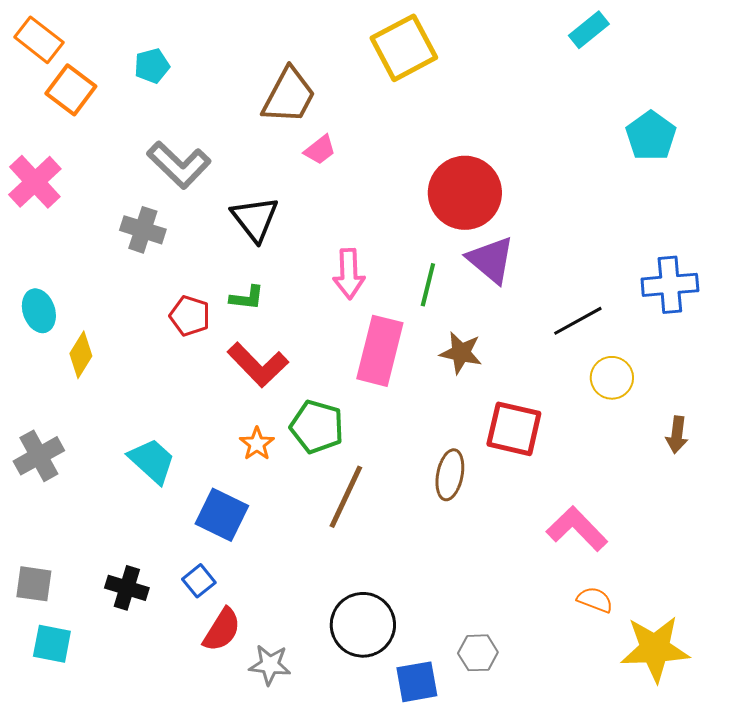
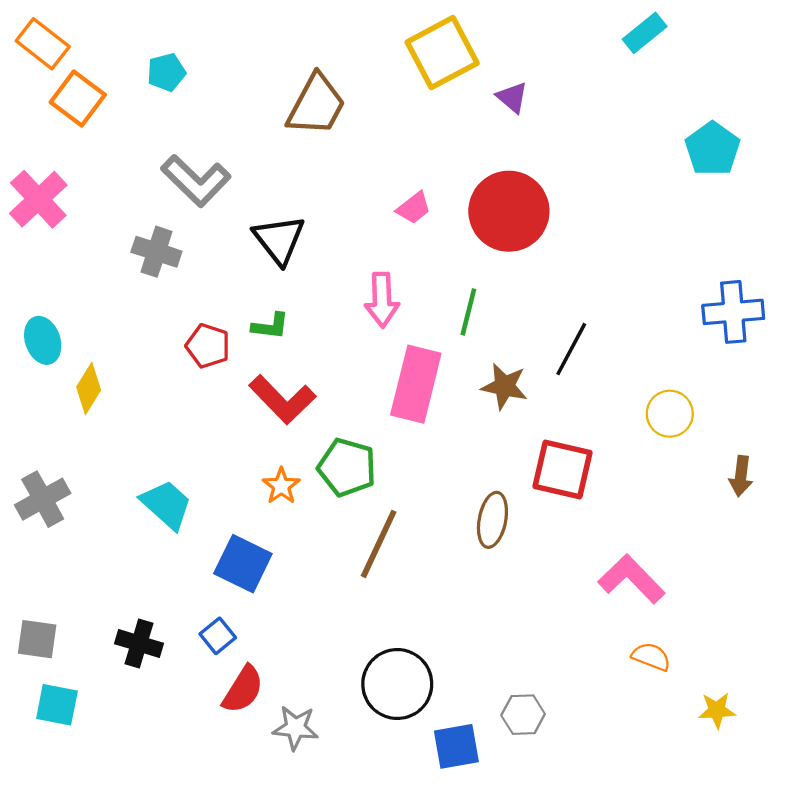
pink trapezoid: (320, 150) -> (414, 208), moved
purple triangle: (491, 260) -> (512, 97), moved, size x0.6
black line: (578, 321) -> (571, 349), moved, turned -33
yellow star: (655, 649) -> (717, 710), size x0.5

